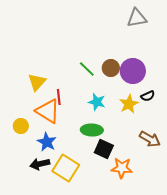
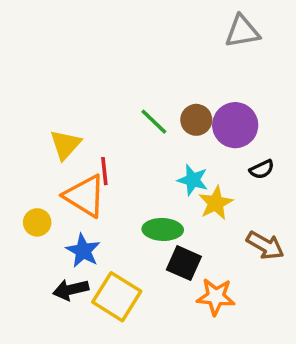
cyan star: (97, 102) -> (193, 180), moved
yellow star: (129, 104) -> (216, 203), moved

